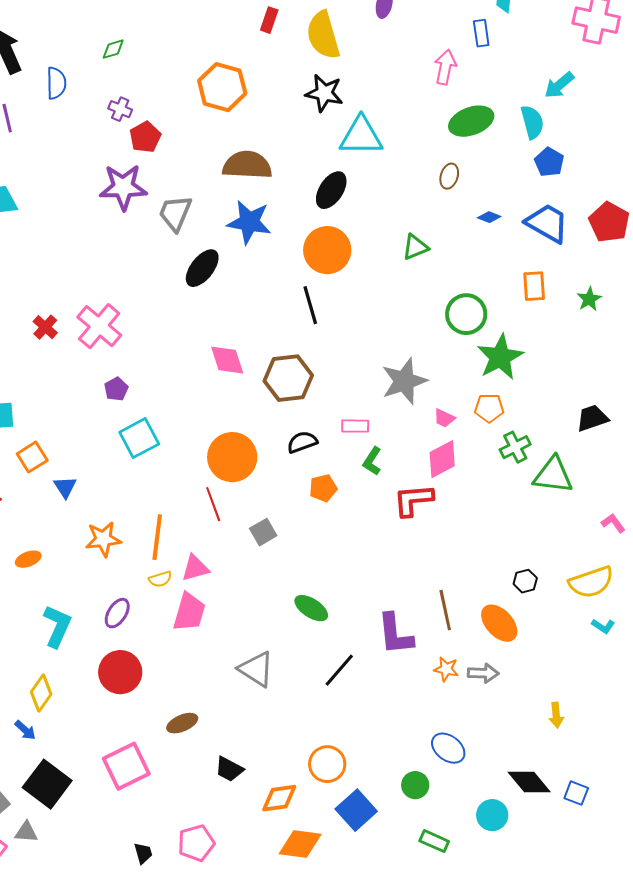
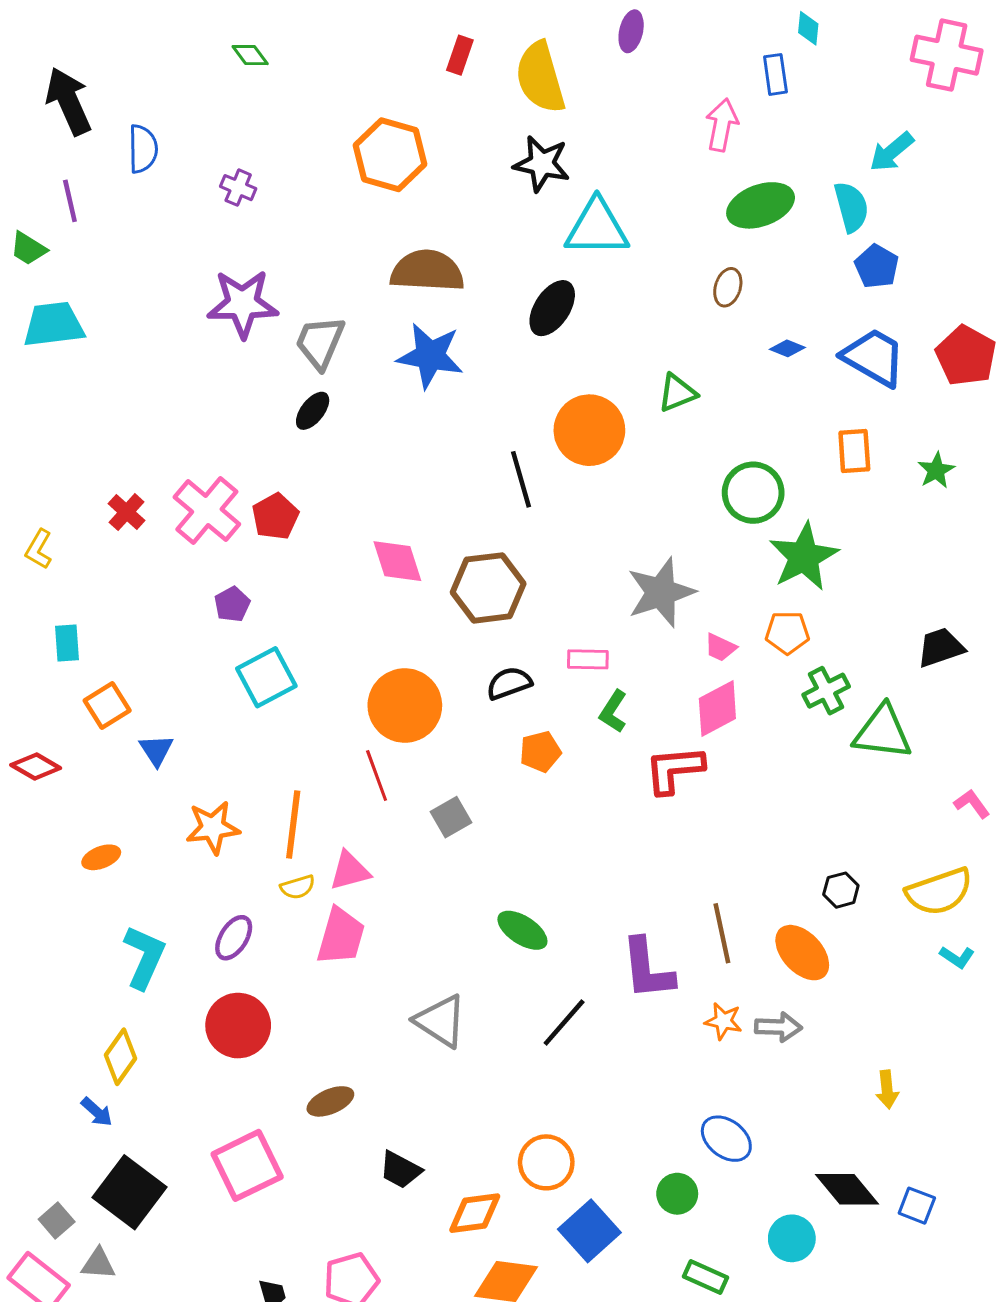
green diamond: (113, 49) -> (250, 55), moved, turned 70
red pentagon: (145, 137) -> (275, 516), moved
orange circle: (327, 250) -> (589, 430), moved
black ellipse: (202, 268) -> (313, 411), moved, size x0.7

